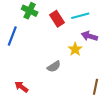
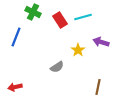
purple arrow: (89, 36) -> (101, 42), moved
red arrow: (21, 87) -> (15, 87), moved, turned -48

